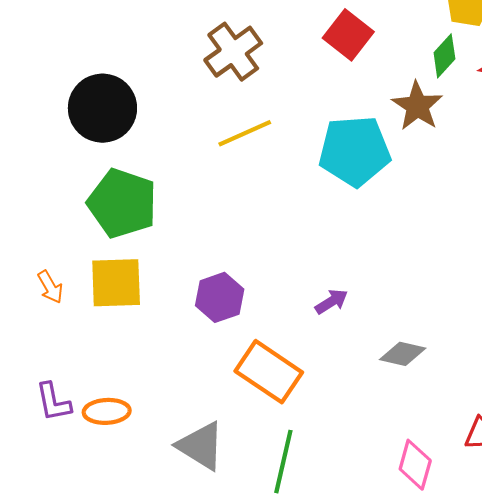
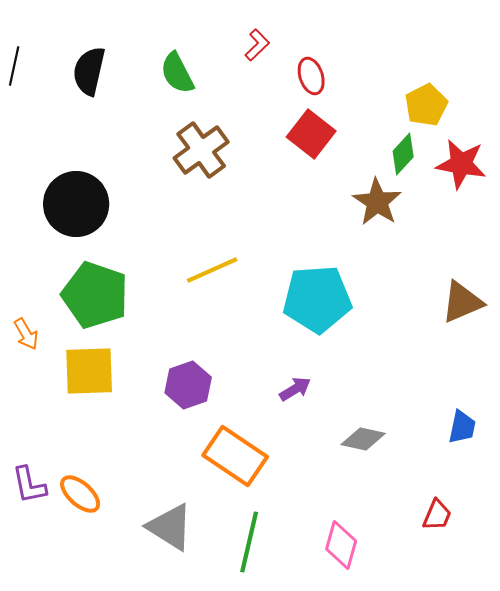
yellow line: (245, 133) -> (212, 270), moved
cyan pentagon: (355, 151) -> (317, 299), moved
orange arrow: (50, 287) -> (26, 334), moved
orange ellipse: (107, 411) -> (80, 494), turned 45
pink diamond: (415, 465) -> (341, 545), moved

